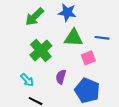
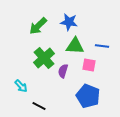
pink square: (88, 58) -> (89, 65), turned 32
purple semicircle: (61, 77) -> (63, 71), moved
cyan arrow: (27, 80) -> (21, 86), moved

